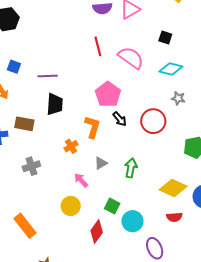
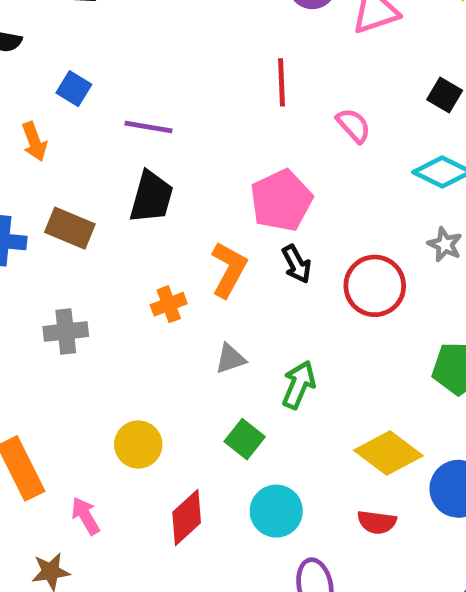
pink semicircle: (131, 58) -> (354, 125), size x0.6
pink arrow: (81, 180) -> (86, 516), moved
green square: (112, 206) -> (245, 439), moved

